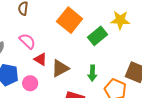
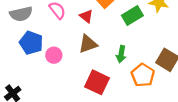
red triangle: (40, 59) -> (86, 16), moved

